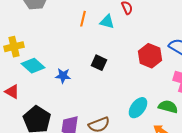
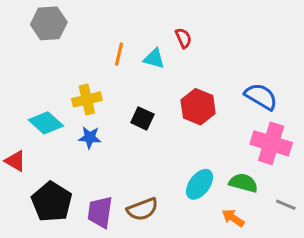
yellow cross: (14, 47) -> (87, 99), moved
red hexagon: (150, 56) -> (198, 107), moved

